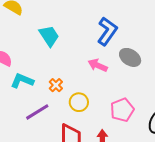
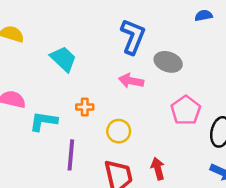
orange cross: (56, 85) -> (85, 107), moved, turned -32
pink pentagon: (122, 110) -> (186, 110), moved
purple line: (37, 112) -> (71, 155), turned -40

